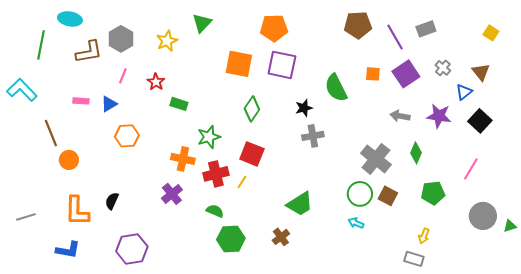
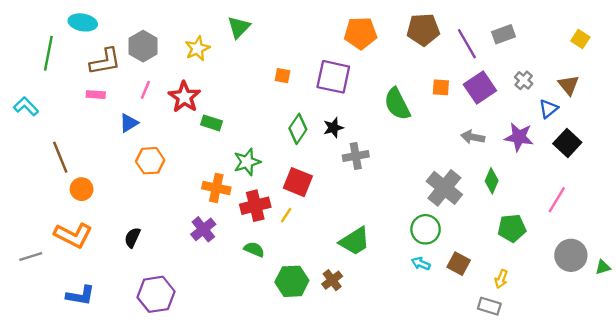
orange pentagon: (274, 28) -> (361, 33), moved
orange square: (239, 64) -> (282, 76), size x0.5
red star: (156, 82) -> (184, 97), size x1.5
cyan L-shape: (22, 90) -> (26, 106), size x0.7
pink rectangle: (81, 101) -> (96, 95), moved
black star: (304, 108) -> (333, 128), moved
gray cross: (313, 136) -> (356, 156), moved
brown square: (388, 196) -> (459, 264), moved
orange L-shape: (77, 211) -> (73, 235), moved, turned -64
green hexagon: (231, 239) -> (292, 281), moved

